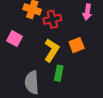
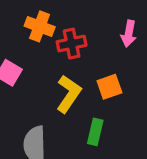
green rectangle: (59, 73) -> (95, 132), moved

